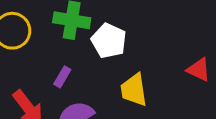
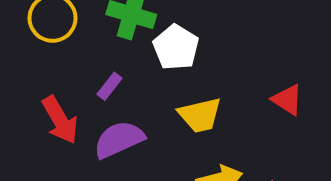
yellow trapezoid: (134, 90) -> (200, 115), turned -102

